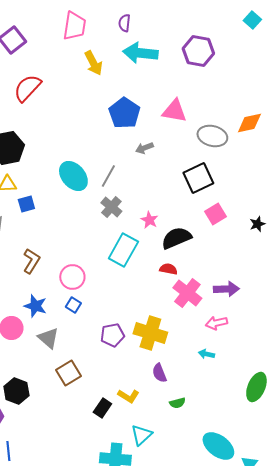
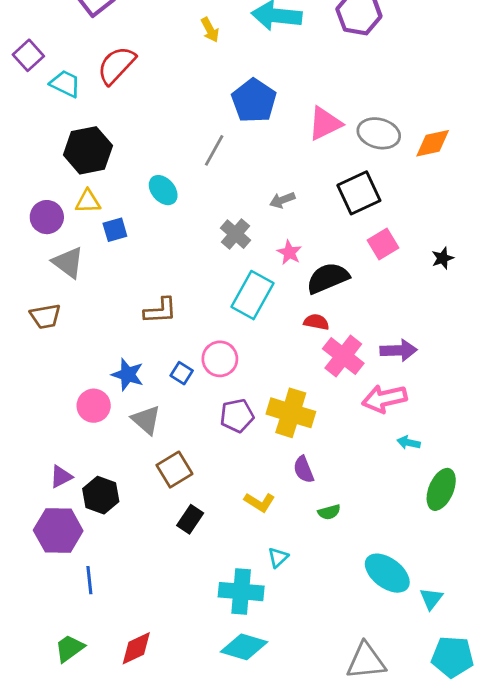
yellow arrow: (93, 63) -> (210, 30), size x0.7
pink triangle: (174, 111) -> (325, 123), moved, turned -36
orange diamond: (249, 123) -> (433, 143), moved
gray arrow: (144, 148) -> (282, 200), moved
cyan ellipse: (73, 176) -> (163, 190), moved, size x0.7
gray line: (108, 176) -> (214, 150), moved
brown L-shape: (31, 261) -> (160, 311), moved, turned 55
pink circle: (72, 277) -> (220, 359), moved
pink arrow: (216, 323) -> (384, 399), size x1.4
cyan arrow: (206, 354) -> (409, 443), moved
black rectangle: (102, 408) -> (190, 519), moved
cyan triangle: (141, 435) -> (278, 557), size x0.7

